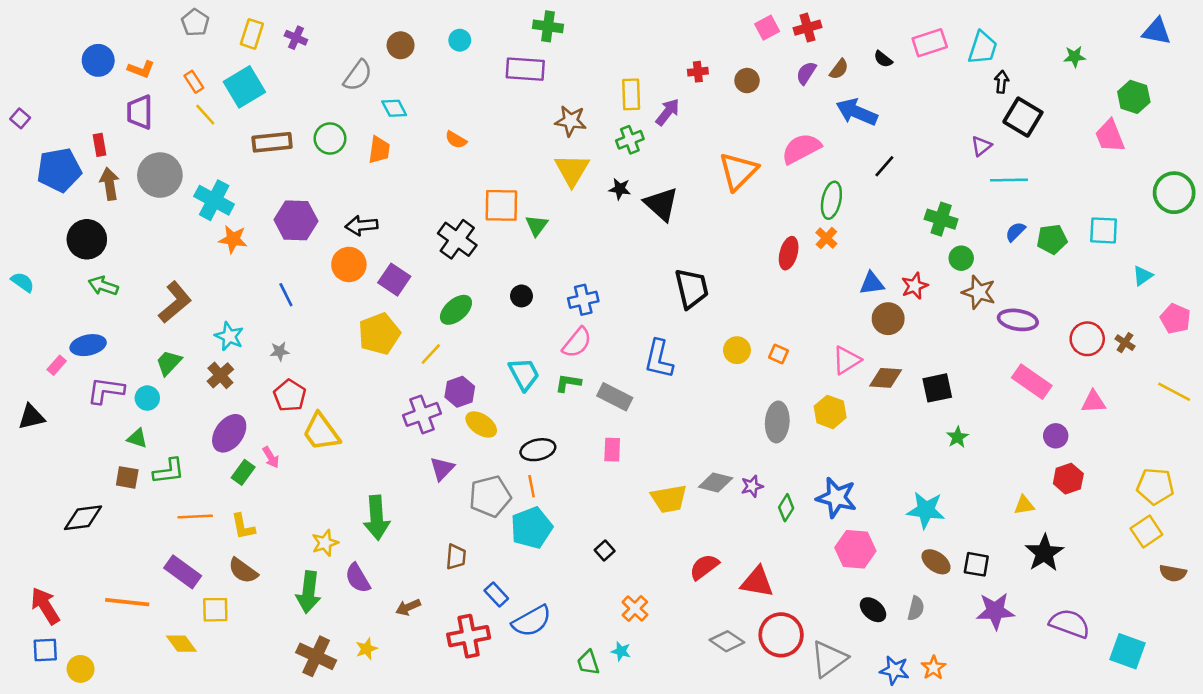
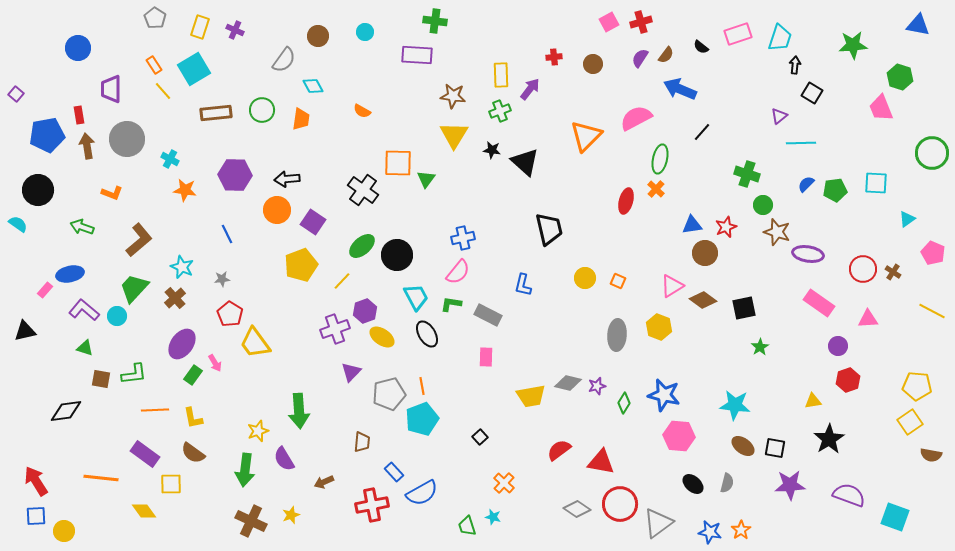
green star: (1075, 57) -> (853, 45), size x1.6
orange L-shape: (141, 69) -> (112, 193), moved
black square: (1023, 117) -> (812, 93), size x0.7
cyan cross: (214, 200) -> (170, 159), size x0.6
black circle: (87, 239) -> (38, 190), moved
black circle: (521, 296) -> (397, 255), moved, size x1.8
blue L-shape: (659, 359) -> (523, 285), size x0.7
green trapezoid: (169, 363) -> (134, 288), size x1.4
brown diamond: (886, 378) -> (703, 300), turned 32
purple L-shape: (106, 390) -> (84, 310), turned 32
green triangle: (137, 438) -> (85, 348), moved
black ellipse: (538, 450) -> (427, 334), moved, turned 72

